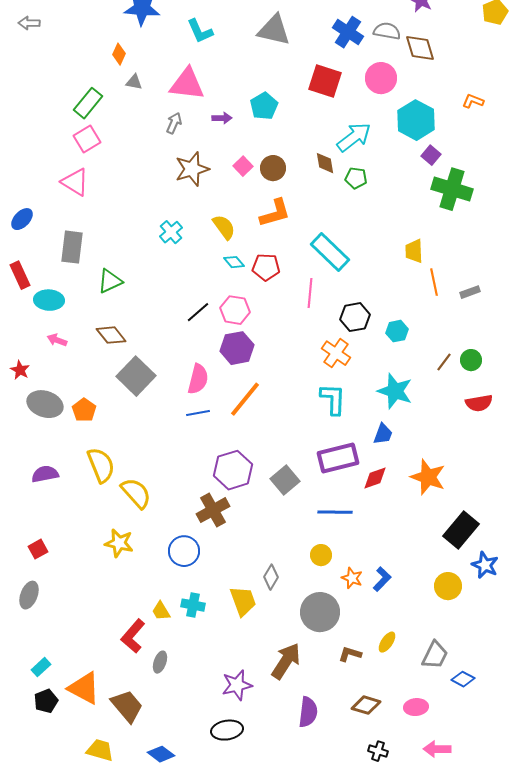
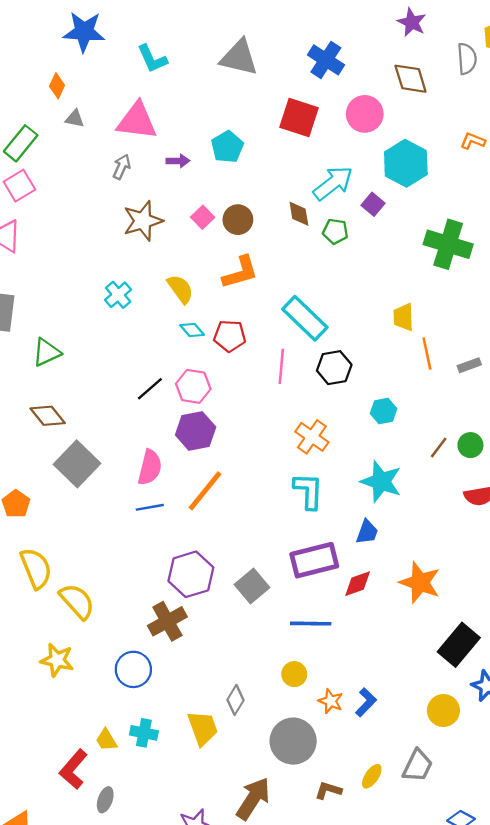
gray semicircle: (387, 31) -> (467, 59), moved, turned 76
purple square: (431, 155) -> (373, 204), moved
black hexagon: (355, 317) -> (334, 368), moved
gray trapezoid: (435, 655) -> (418, 766), moved

